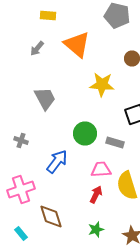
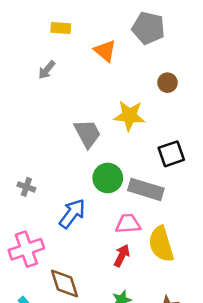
orange triangle: (77, 44) -> (105, 51), moved, size x0.7
gray trapezoid: (45, 98) -> (87, 133), moved
gray rectangle: (115, 142) -> (146, 189), size x1.5

